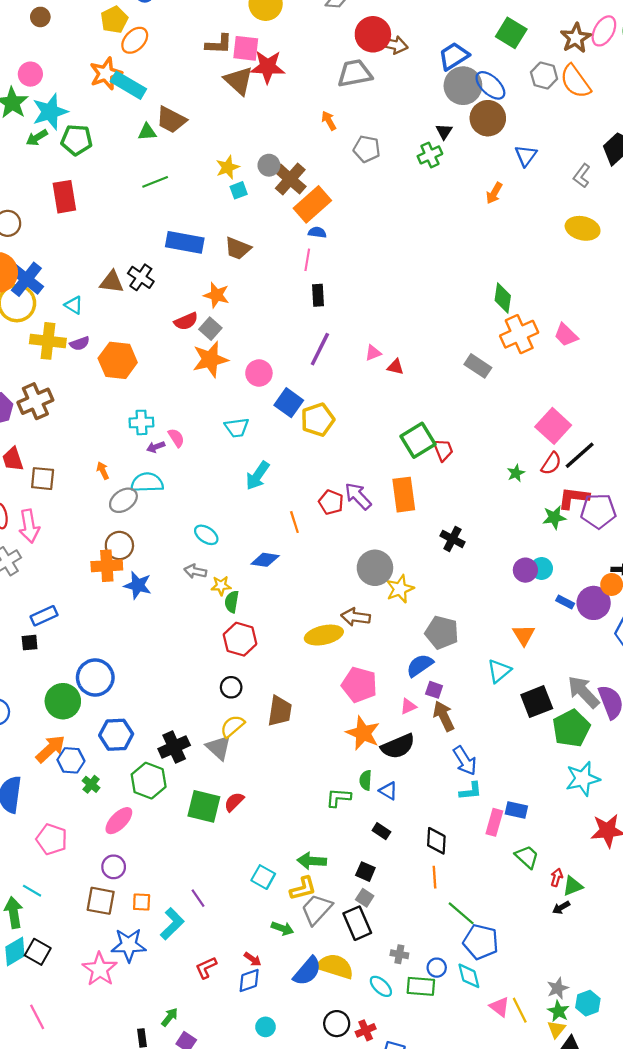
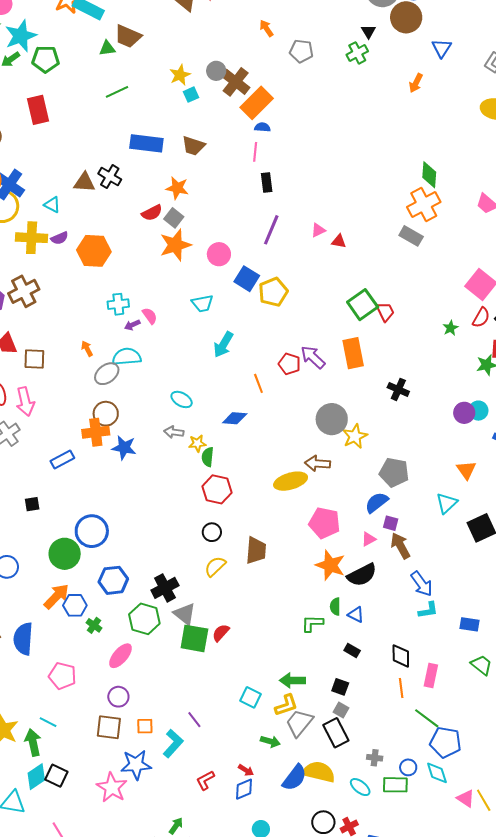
orange cross: (519, 334) -> (424, 204), moved
blue rectangle: (44, 616) -> (62, 460), moved
gray triangle: (219, 747) -> (185, 614), moved
pink rectangle: (494, 822) -> (431, 675), moved

